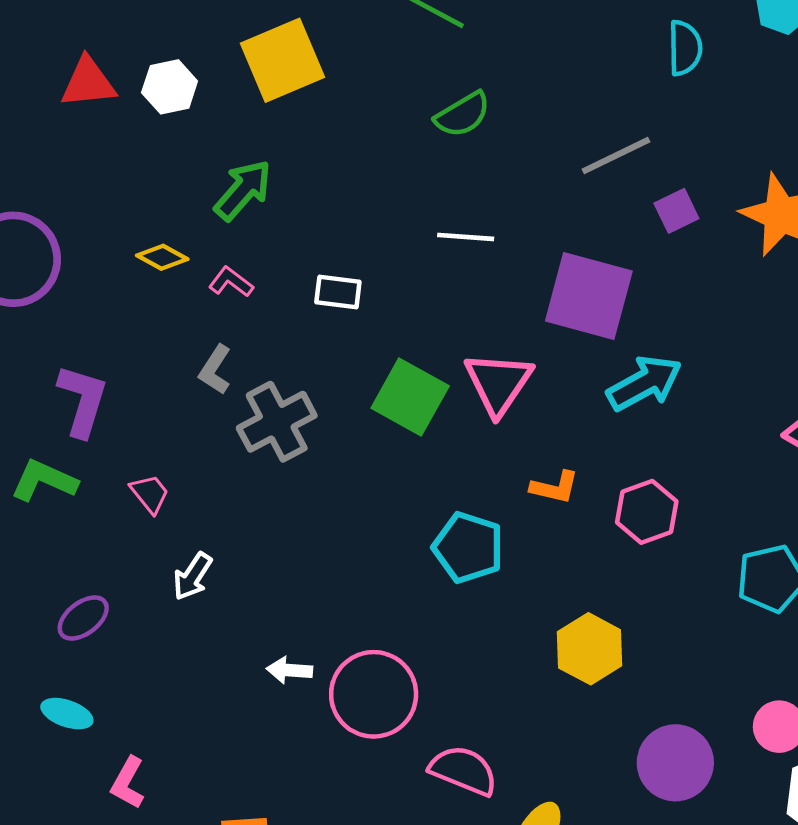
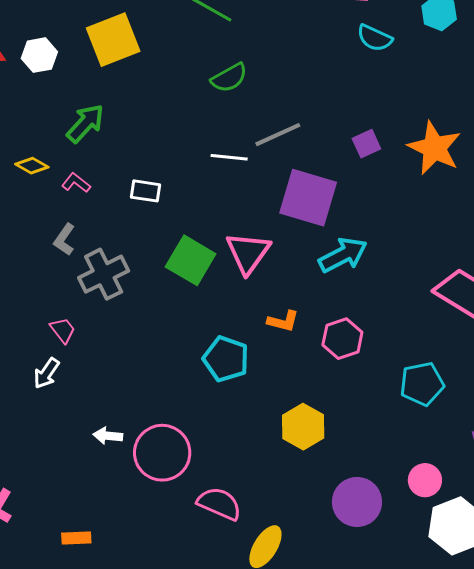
cyan semicircle: (685, 48) -> (375, 38), turned 114
gray line: (616, 155) -> (278, 135), moved
pink trapezoid: (150, 494) -> (63, 330), moved

